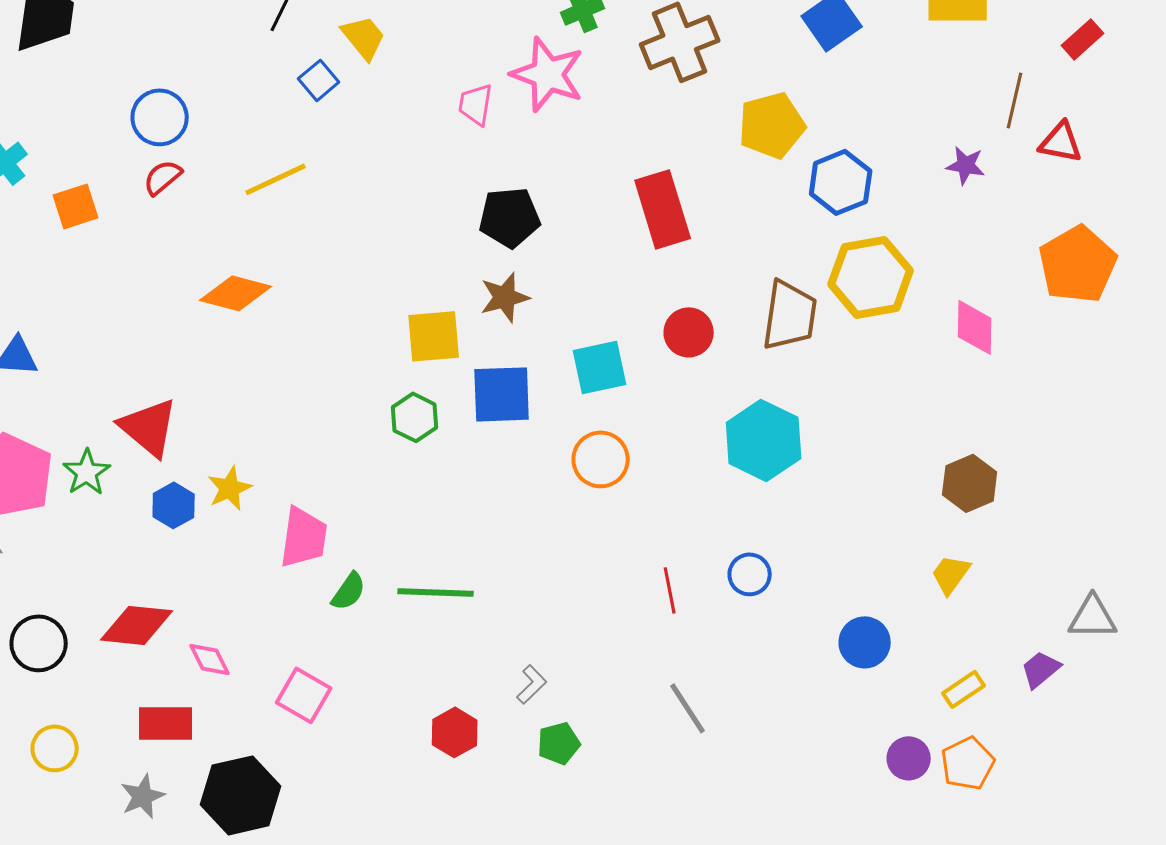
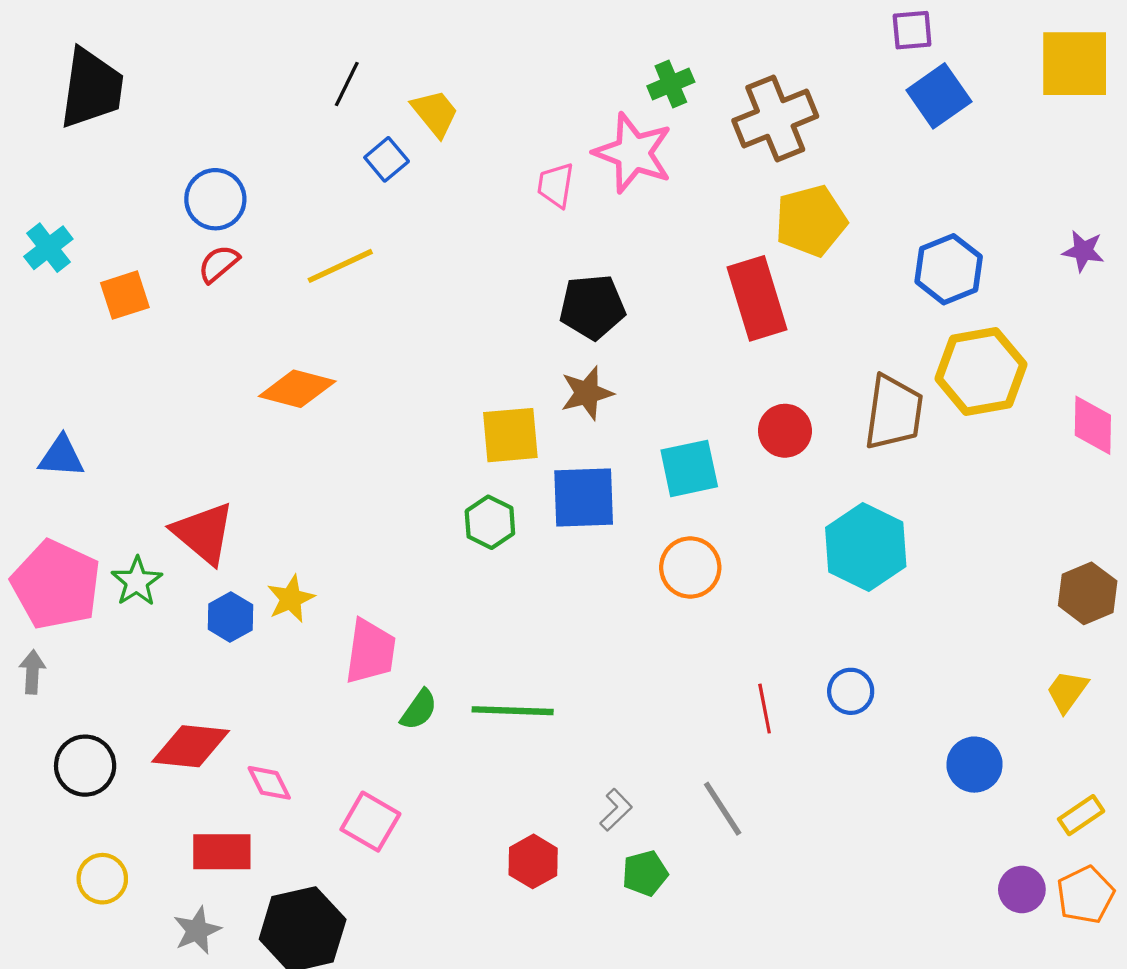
yellow pentagon: (772, 125) -> (811, 221), moved
gray line: (688, 708) -> (723, 809), moved

